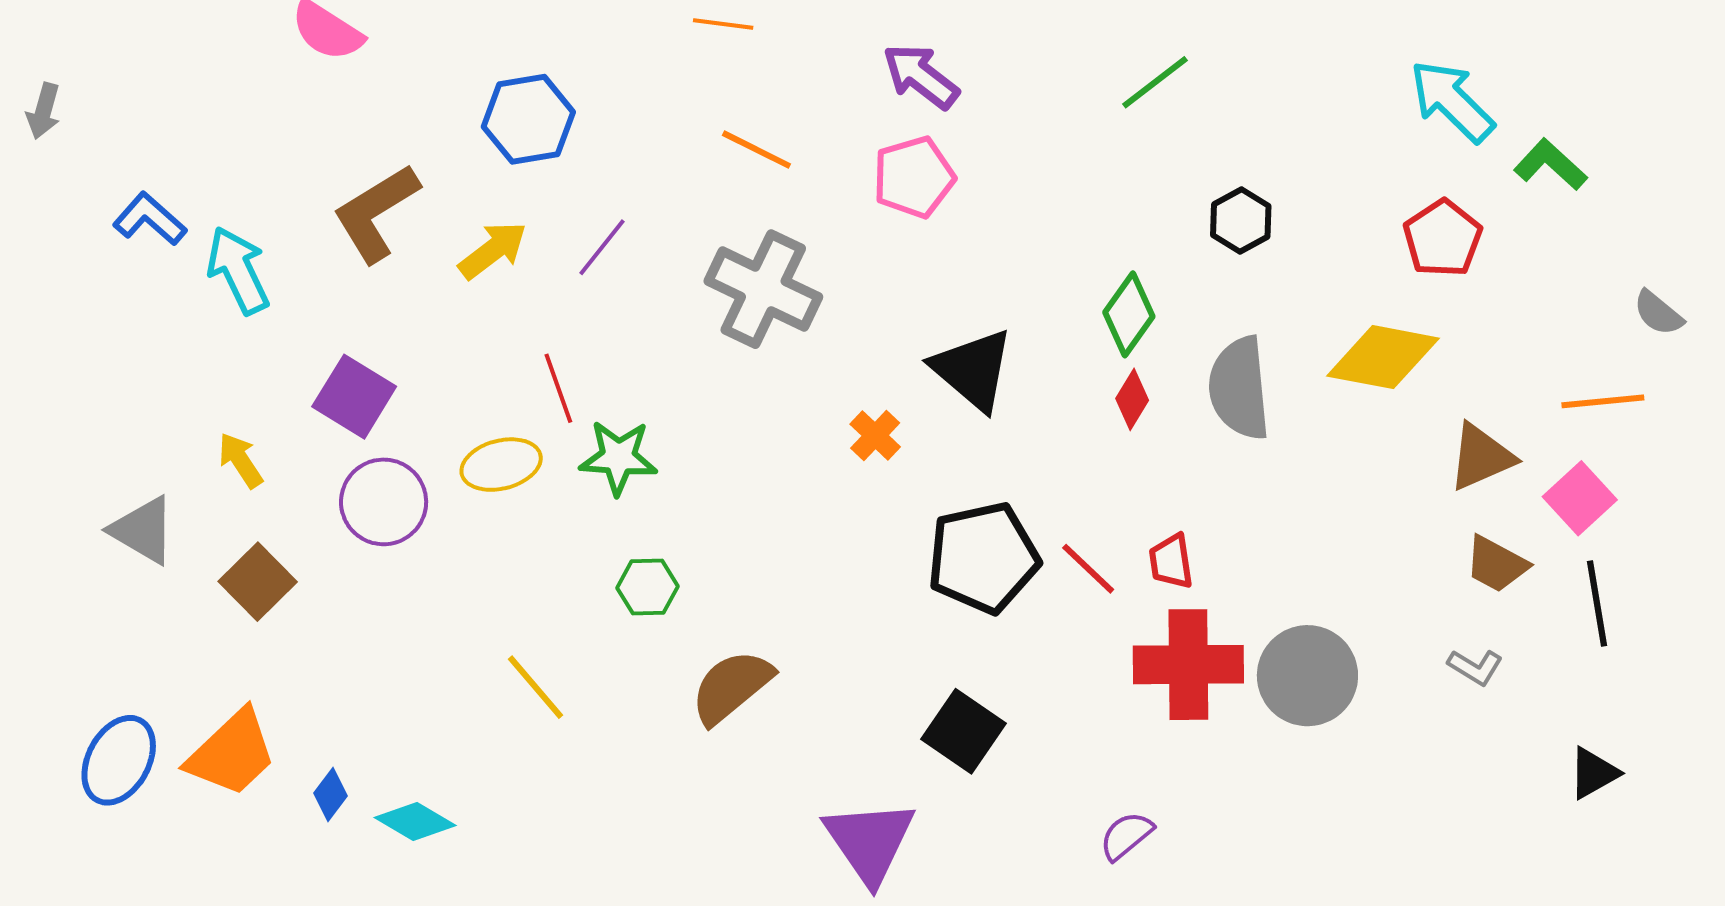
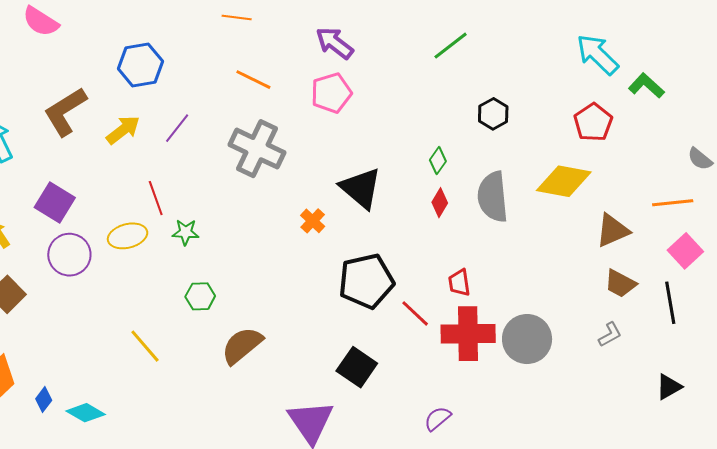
green diamond: (1129, 314) -> (438, 161), size x0.7
green star: (618, 457) -> (186, 232), size x0.7
pink square: (1580, 498) -> (685, 251), moved
red line: (1088, 569) -> (415, 313), moved
gray L-shape: (1475, 667) -> (610, 334), turned -60

